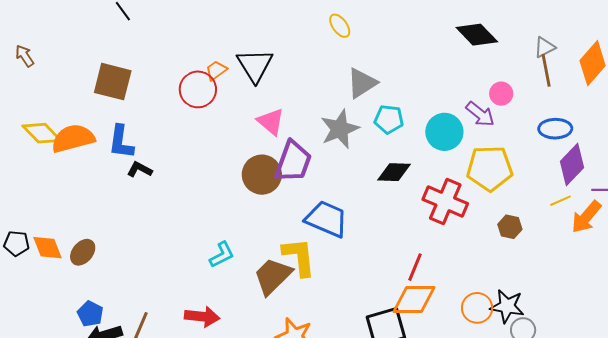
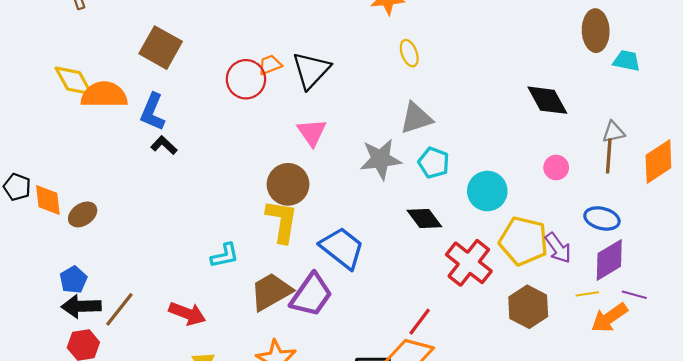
purple arrow: (480, 114) -> (558, 248), moved
purple trapezoid: (293, 162) -> (311, 295), moved
black diamond: (394, 172) -> (424, 218), turned 36
brown hexagon: (510, 227) -> (528, 307), size x1.6
yellow L-shape: (299, 257) -> (282, 221), moved

